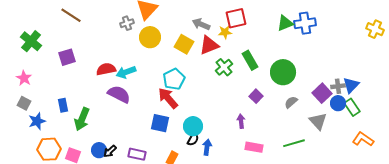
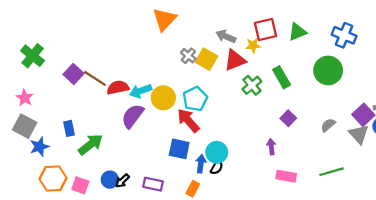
brown line: (71, 15) -> (95, 78), moved
gray cross: (127, 23) -> (188, 56), moved, turned -32
green triangle: (285, 23) -> (297, 32), moved
blue cross: (305, 23) -> (344, 35), turned 30
yellow circle: (150, 37) -> (163, 98), moved
purple square: (67, 57) -> (73, 74), turned -30
green circle: (283, 72) -> (328, 70), moved
purple semicircle: (119, 94) -> (133, 116), turned -80
gray square: (24, 103) -> (25, 126), size x1.5
green arrow: (82, 119) -> (91, 144), turned -150
gray triangle: (318, 121) -> (359, 134), moved
blue arrow: (207, 147) -> (201, 164), moved

